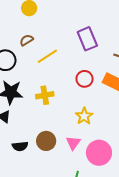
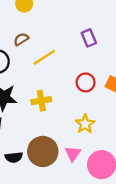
purple rectangle: (87, 39) -> (89, 38), size x0.7
brown circle: (46, 141) -> (43, 151), size x1.4

